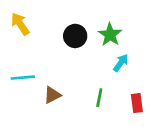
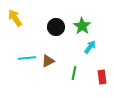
cyan line: (23, 78) -> (27, 58), moved
brown triangle: (52, 95) -> (48, 61), moved

